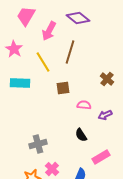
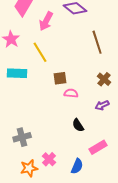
brown line: (70, 52) -> (97, 42), moved, turned -35
brown cross: (107, 79) -> (104, 79), moved
pink semicircle: (84, 105) -> (71, 93), moved
gray cross: (38, 144) -> (22, 137), moved

